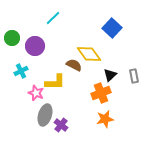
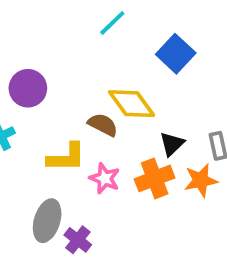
cyan line: (53, 18) -> (112, 23), moved
pink star: (36, 93) -> (105, 178), moved
orange star: (105, 119) -> (201, 180), moved

